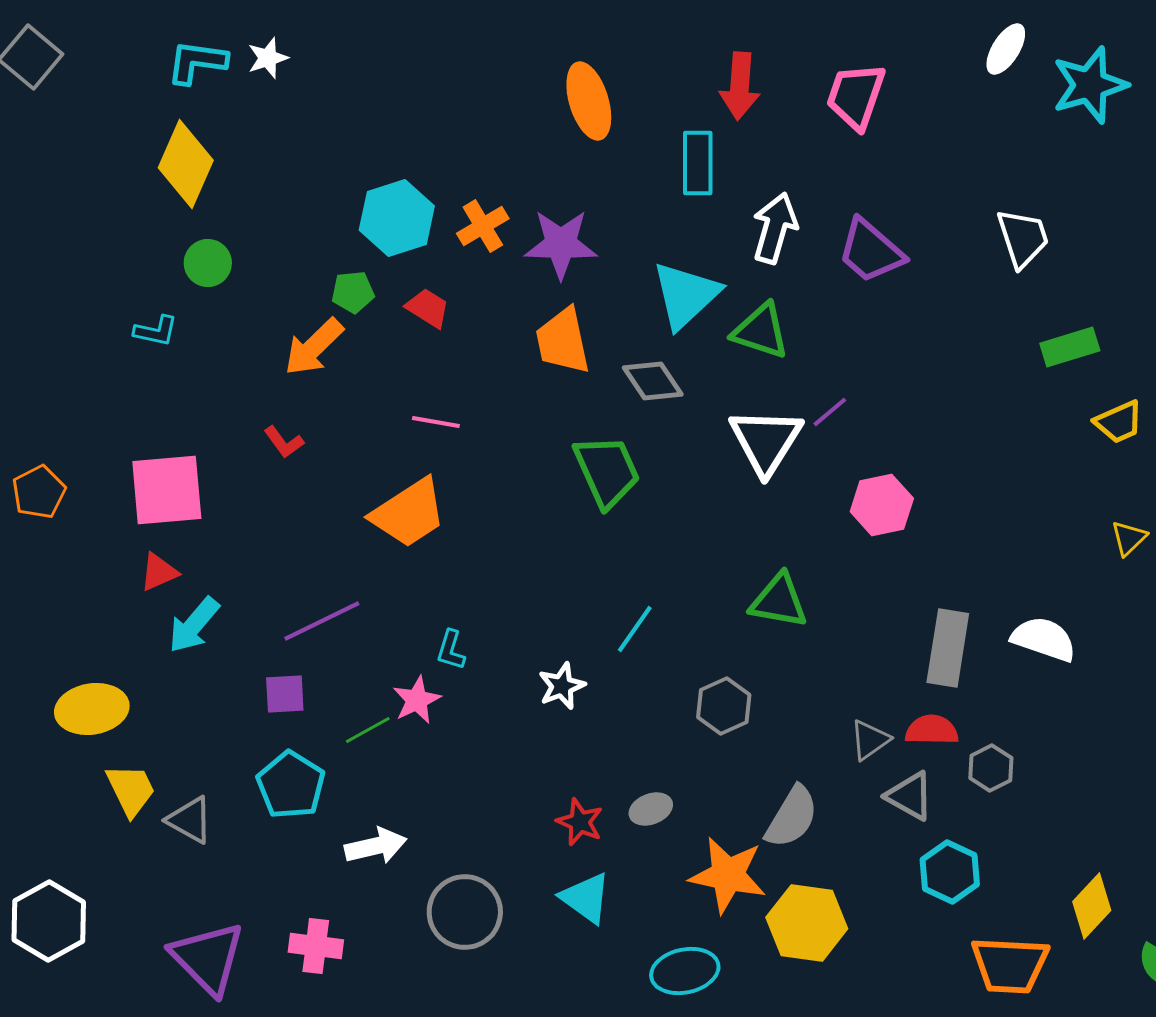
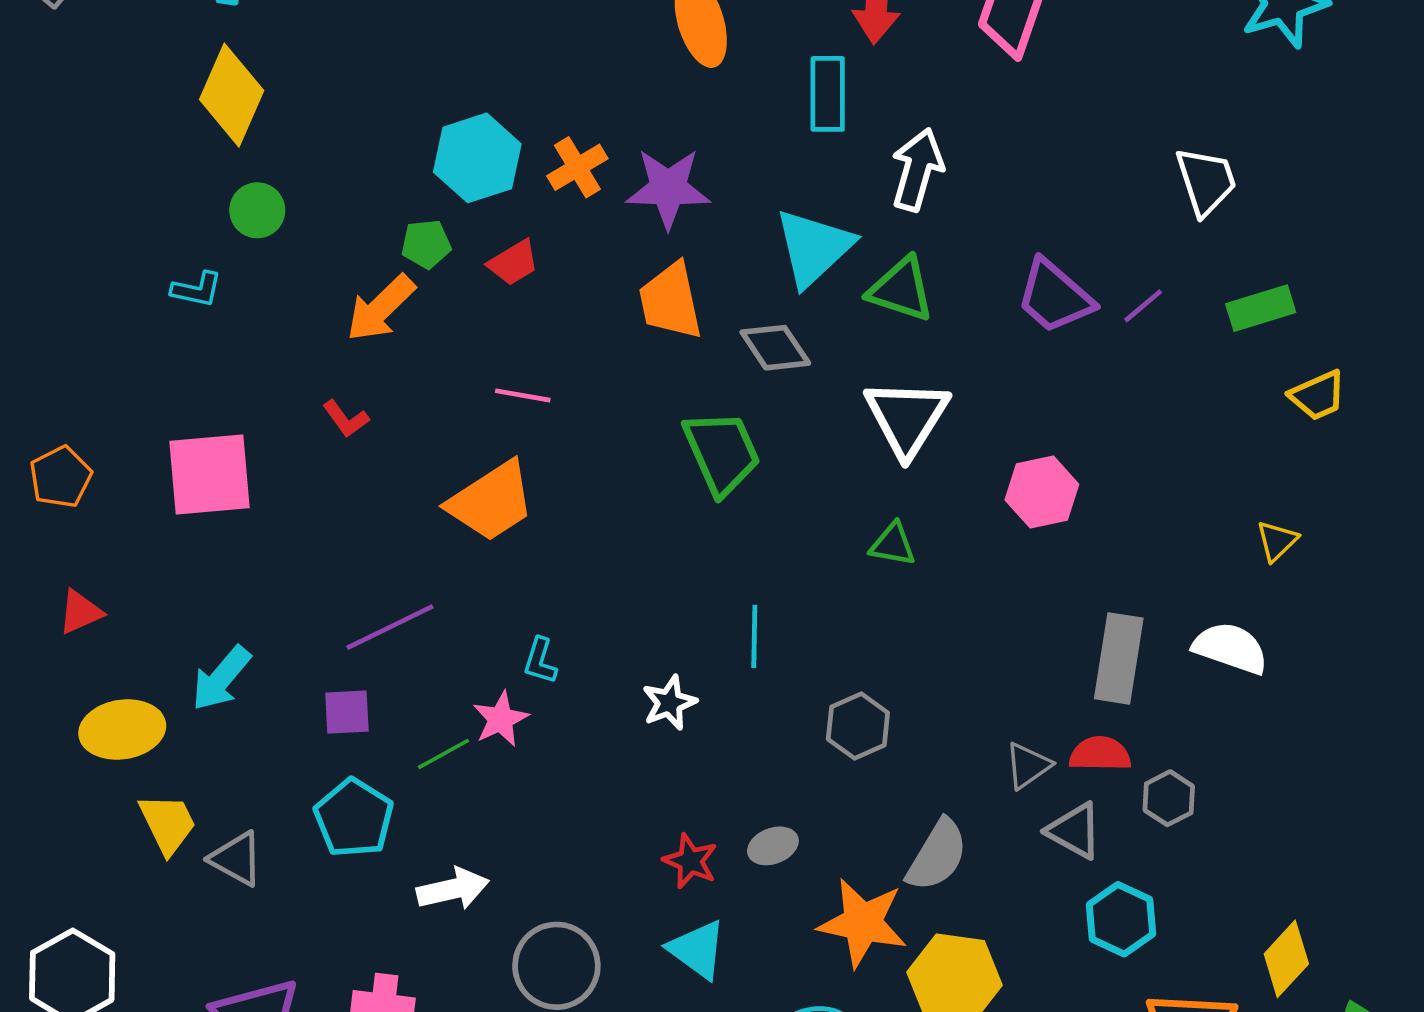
purple trapezoid: (871, 251) -> (1055, 296), moved
red trapezoid: (428, 308) -> (513, 263), turned 117
purple line: (830, 412) -> (1143, 306), moved
yellow triangle: (1129, 538) -> (1277, 541), moved
red triangle: (159, 572) -> (80, 612), moved
green triangle: (779, 601) -> (893, 544), moved, size x0.7
cyan arrow: (194, 625) -> (221, 678), moved
cyan line: (635, 629) -> (754, 636), turned -34

